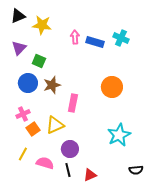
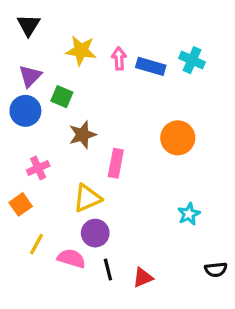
black triangle: (18, 16) -> (29, 25), turned -35
yellow star: (42, 25) -> (81, 51), moved
blue circle: (28, 83) -> (25, 111), moved
pink cross: (23, 114) -> (38, 168), moved
orange square: (33, 129) -> (21, 204), moved
cyan star: (119, 135) -> (189, 214), size x0.6
purple circle: (70, 149) -> (95, 233), moved

